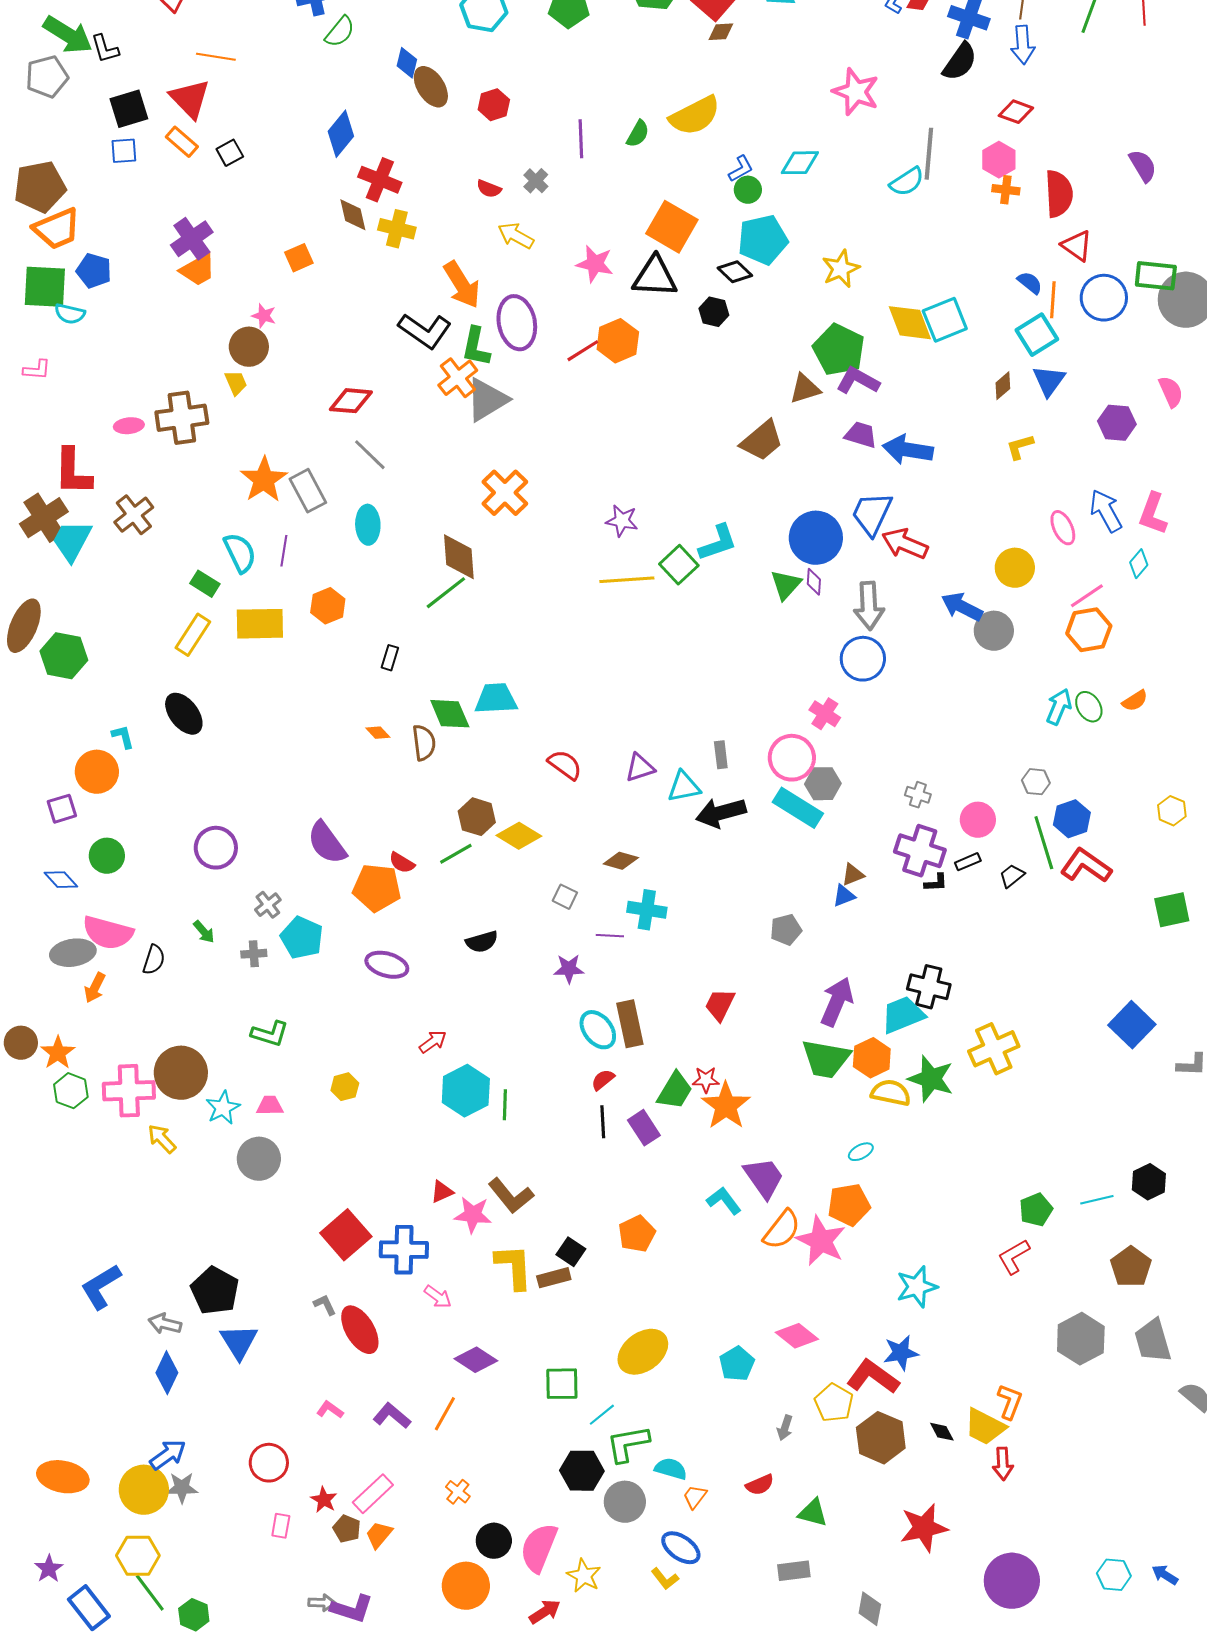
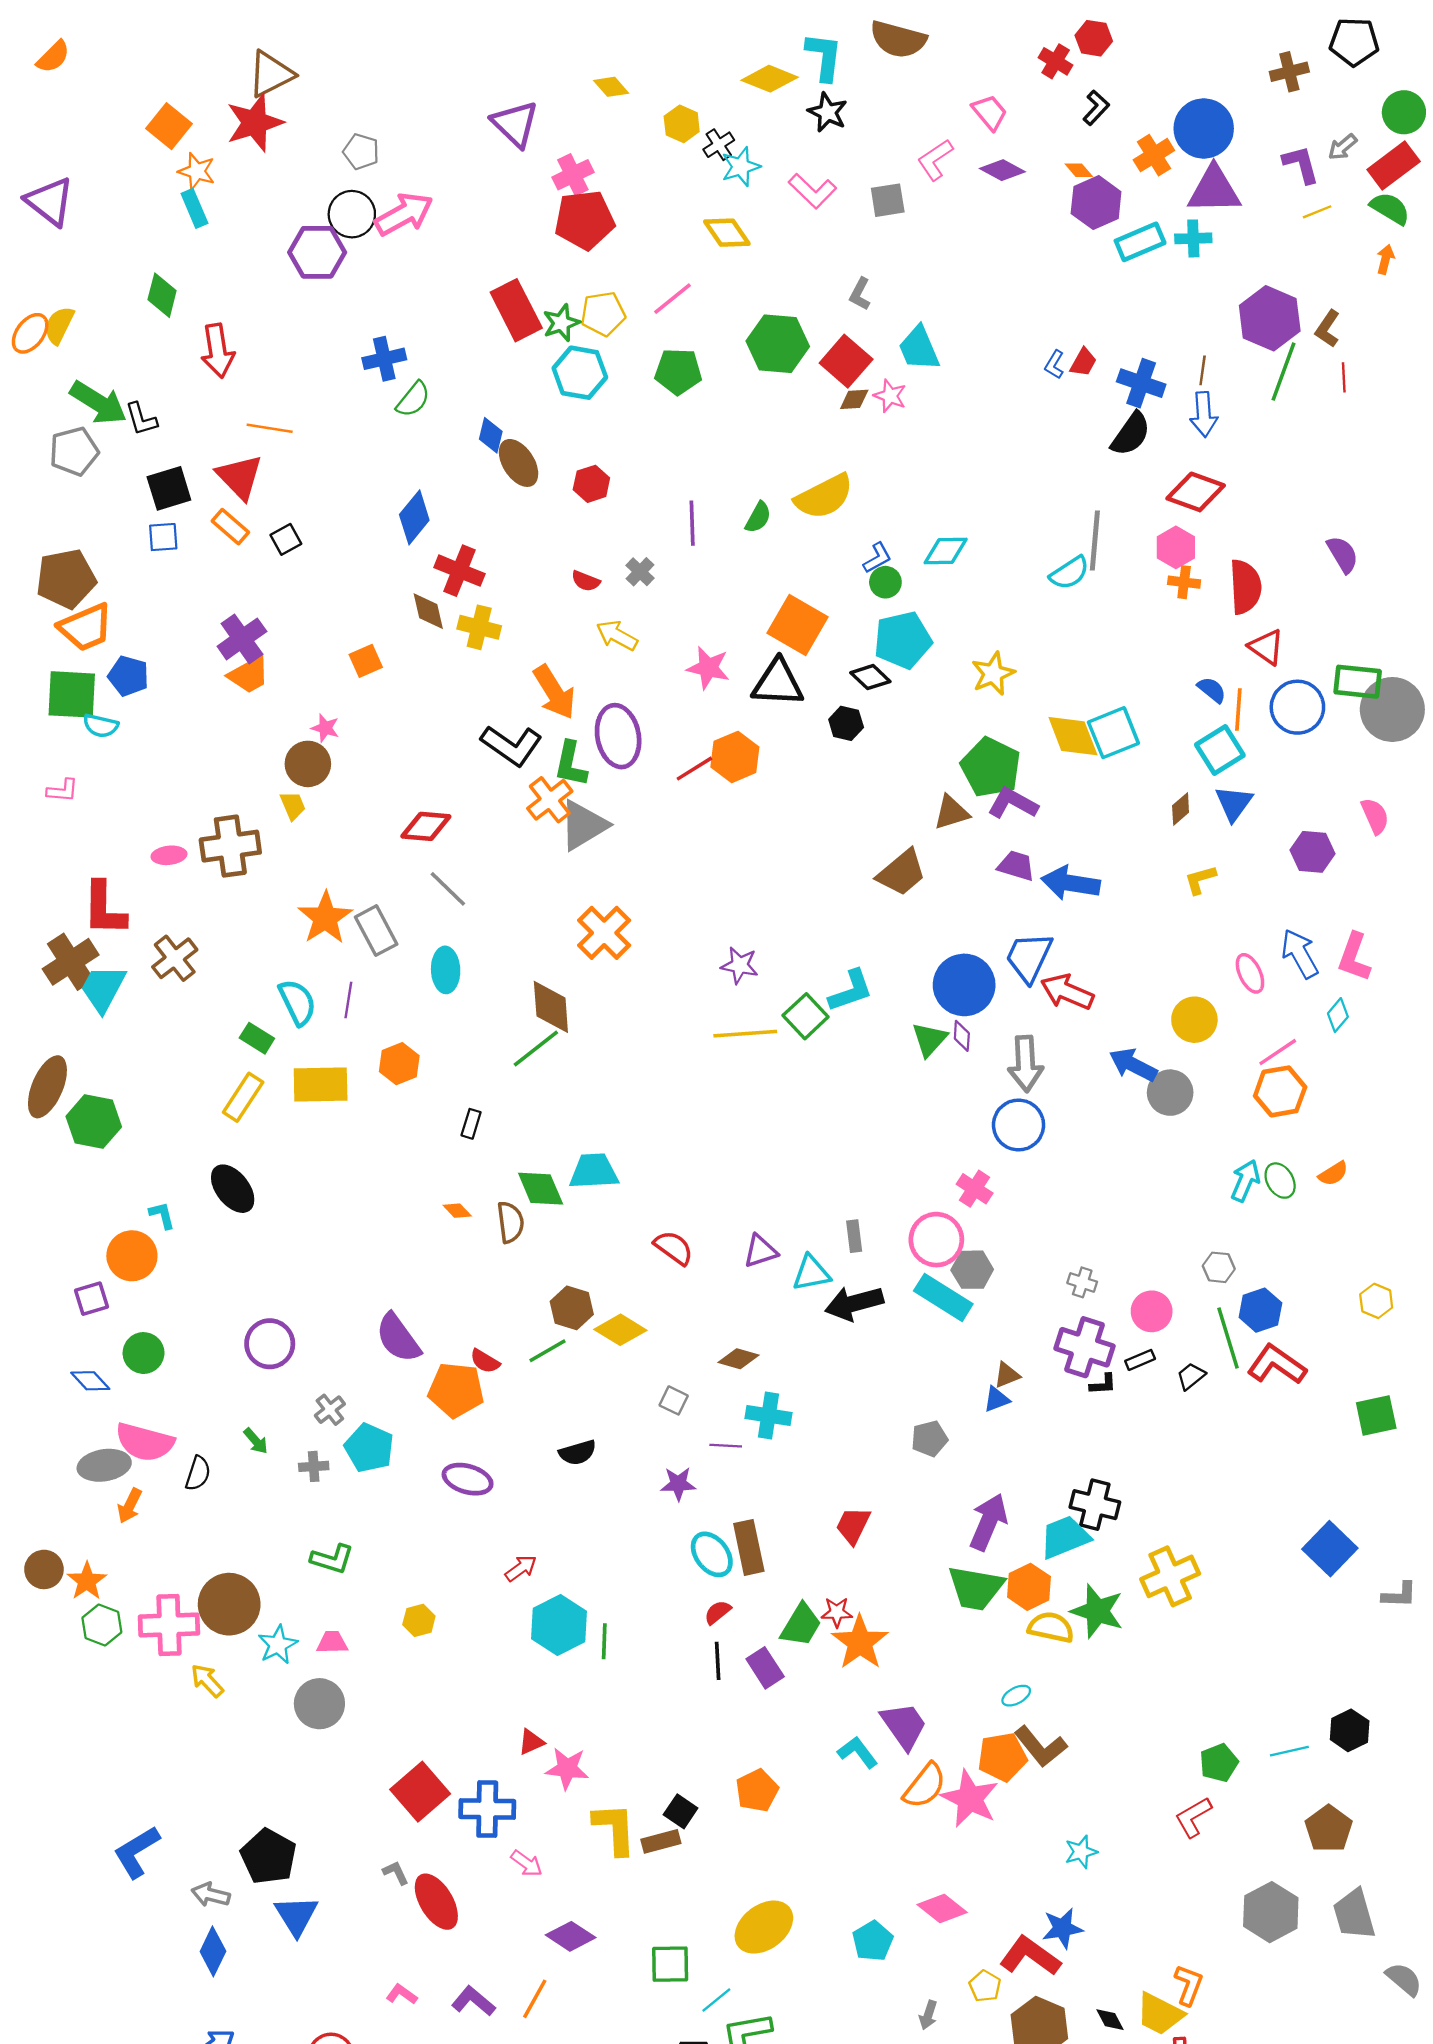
pink star: (856, 92) -> (890, 396), moved, size x0.6
red diamond: (1016, 112) -> (1196, 492), size x1.4
brown L-shape: (511, 1196) -> (1041, 1747), moved
cyan star: (917, 1287) -> (1081, 1852), size x0.7
yellow pentagon: (834, 1403) -> (985, 1986), size x0.7

